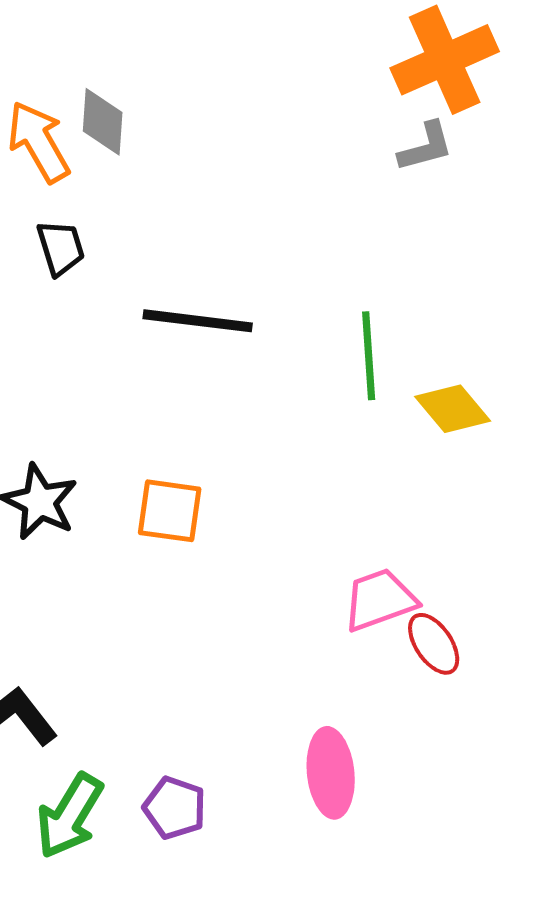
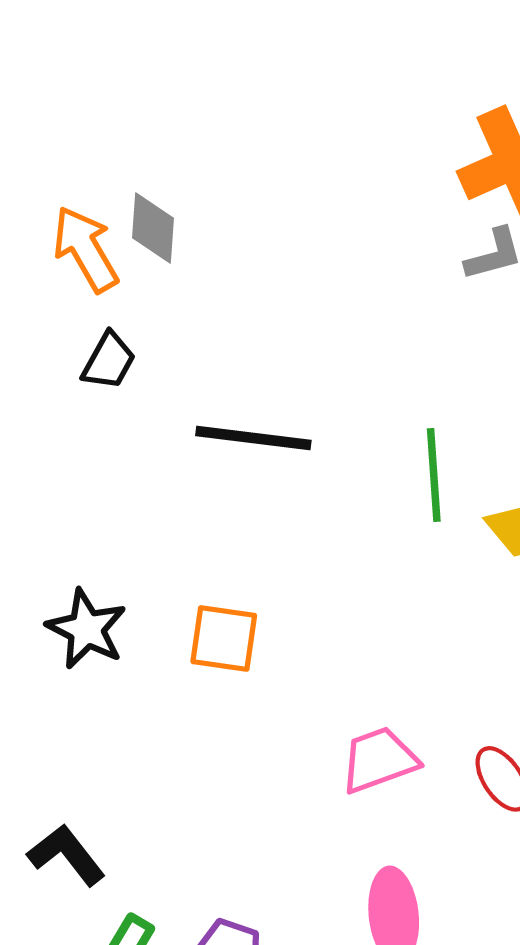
black trapezoid: (61, 248) -> (109, 361), turned 46
pink trapezoid: (380, 600) -> (379, 760), moved

